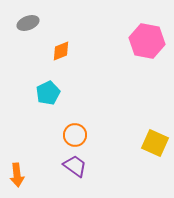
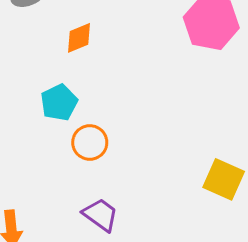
orange circle: (75, 135) -> (90, 142), moved

